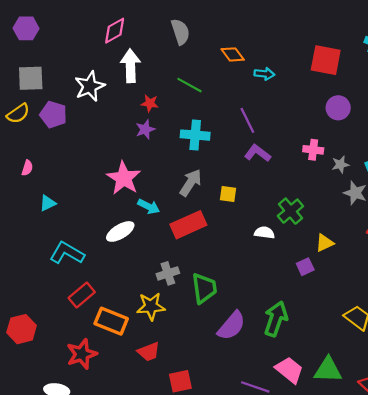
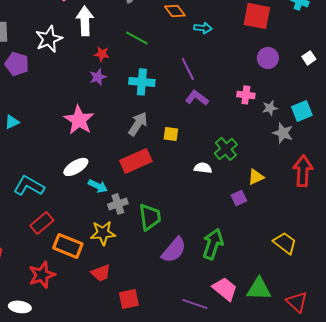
cyan triangle: (48, 203) -> (12, 122), moved
cyan arrow: (149, 207) -> (98, 186), moved

